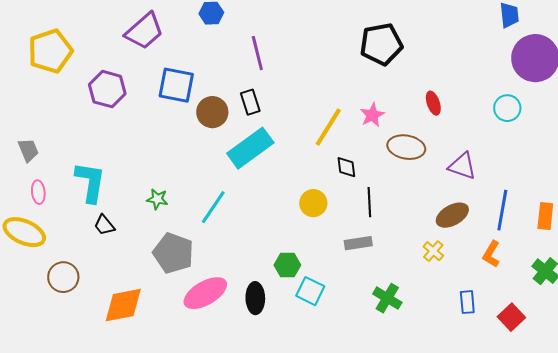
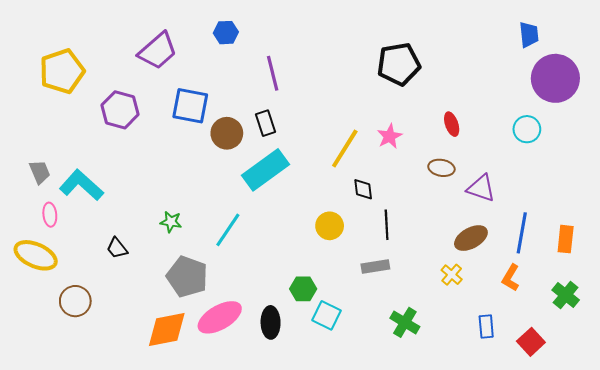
brown ellipse: (406, 147) -> (441, 168), moved, size x0.7
cyan L-shape: (90, 182) -> (81, 185), moved, turned -57
orange diamond: (123, 305) -> (167, 330), moved

